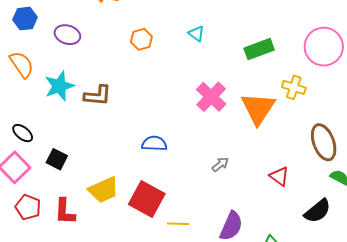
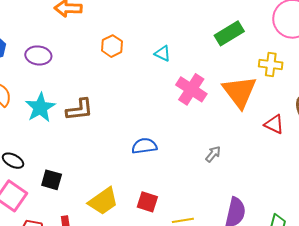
cyan triangle: (196, 34) -> (163, 53), moved
red triangle: (279, 176) -> (274, 124), moved
red square: (147, 199) -> (147, 202), size x0.6

